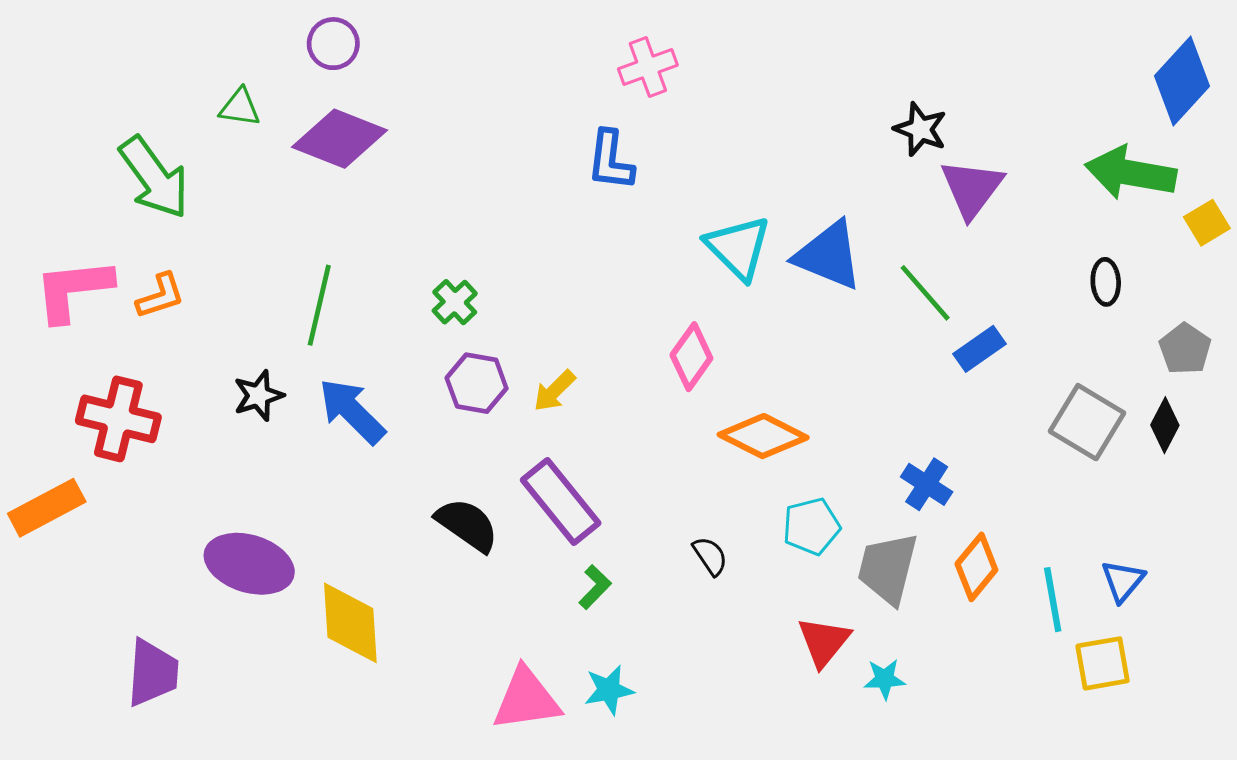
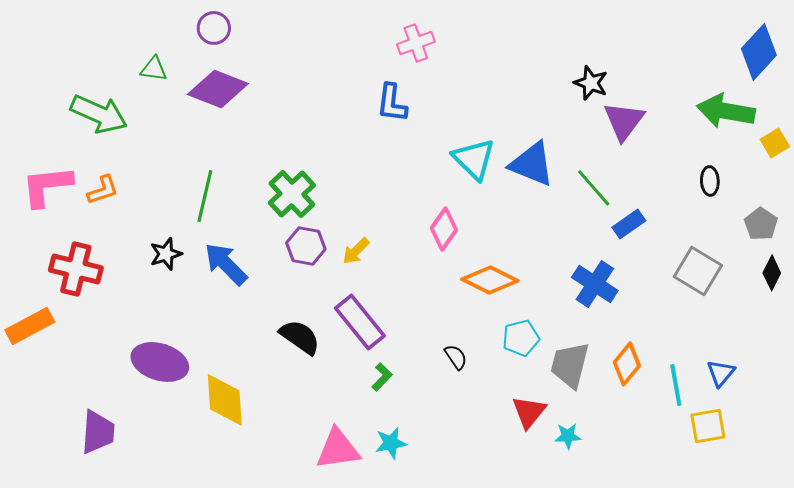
green arrow: (154, 178) -> (99, 114), turned -30
green cross: (455, 302) -> (292, 194), size x1.6
black diamond: (1165, 425) -> (772, 273), moved
blue cross: (927, 484) -> (595, 284), moved, size x1.4

